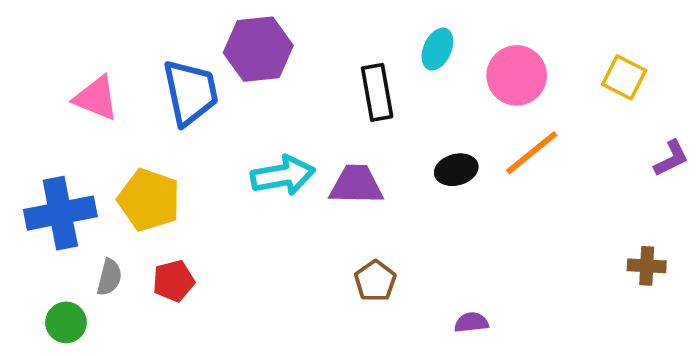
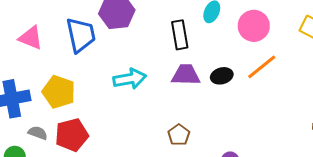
purple trapezoid: (356, 185) -> (186, 75), moved
gray semicircle: (109, 277) -> (38, 133), turned -84
red pentagon: (173, 281) -> (72, 135), size x1.5

